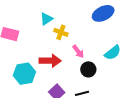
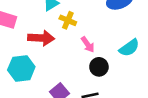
red arrow: (50, 61) -> (41, 38), moved

